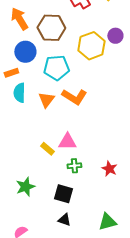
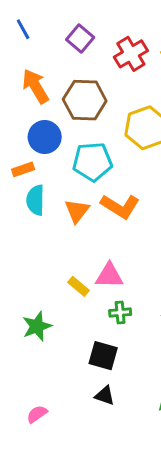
green star: (25, 187) -> (37, 326), moved

